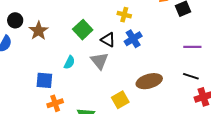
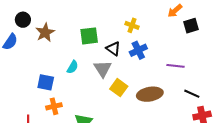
green square: (83, 30) -> (89, 36), turned 30
purple line: (192, 47) -> (175, 66), moved
yellow square: (120, 100) -> (119, 88), moved, turned -30

